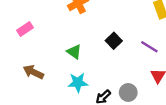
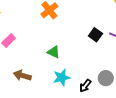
black square: (114, 41) -> (95, 35), moved

